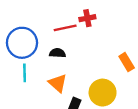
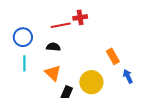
blue circle: (22, 43) -> (23, 37), size x0.7

